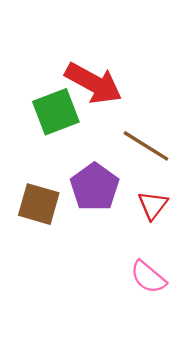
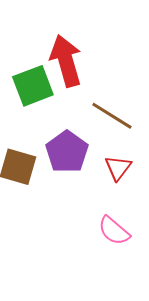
red arrow: (93, 83) -> (66, 61), turned -135

